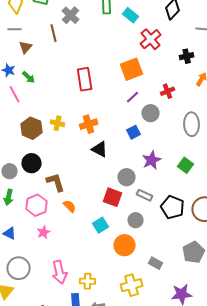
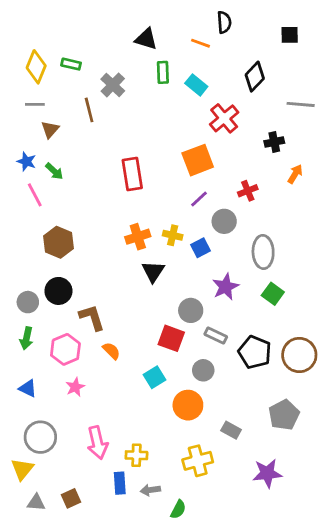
yellow cross: (58, 123) -> (173, 235), moved
gray ellipse: (192, 124) -> (263, 252), moved
black triangle: (100, 149) -> (153, 271), turned 36

